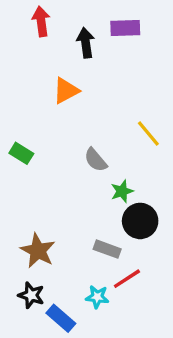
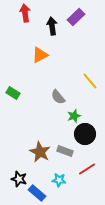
purple rectangle: (125, 28) -> (76, 17), turned -42
brown star: (38, 251) -> (40, 152), moved
red line: (127, 279) -> (87, 169), moved

